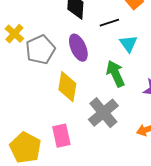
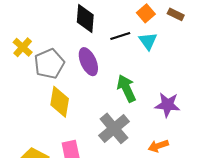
cyan triangle: (128, 44) -> (148, 41), moved
yellow diamond: (67, 87) -> (60, 102), moved

